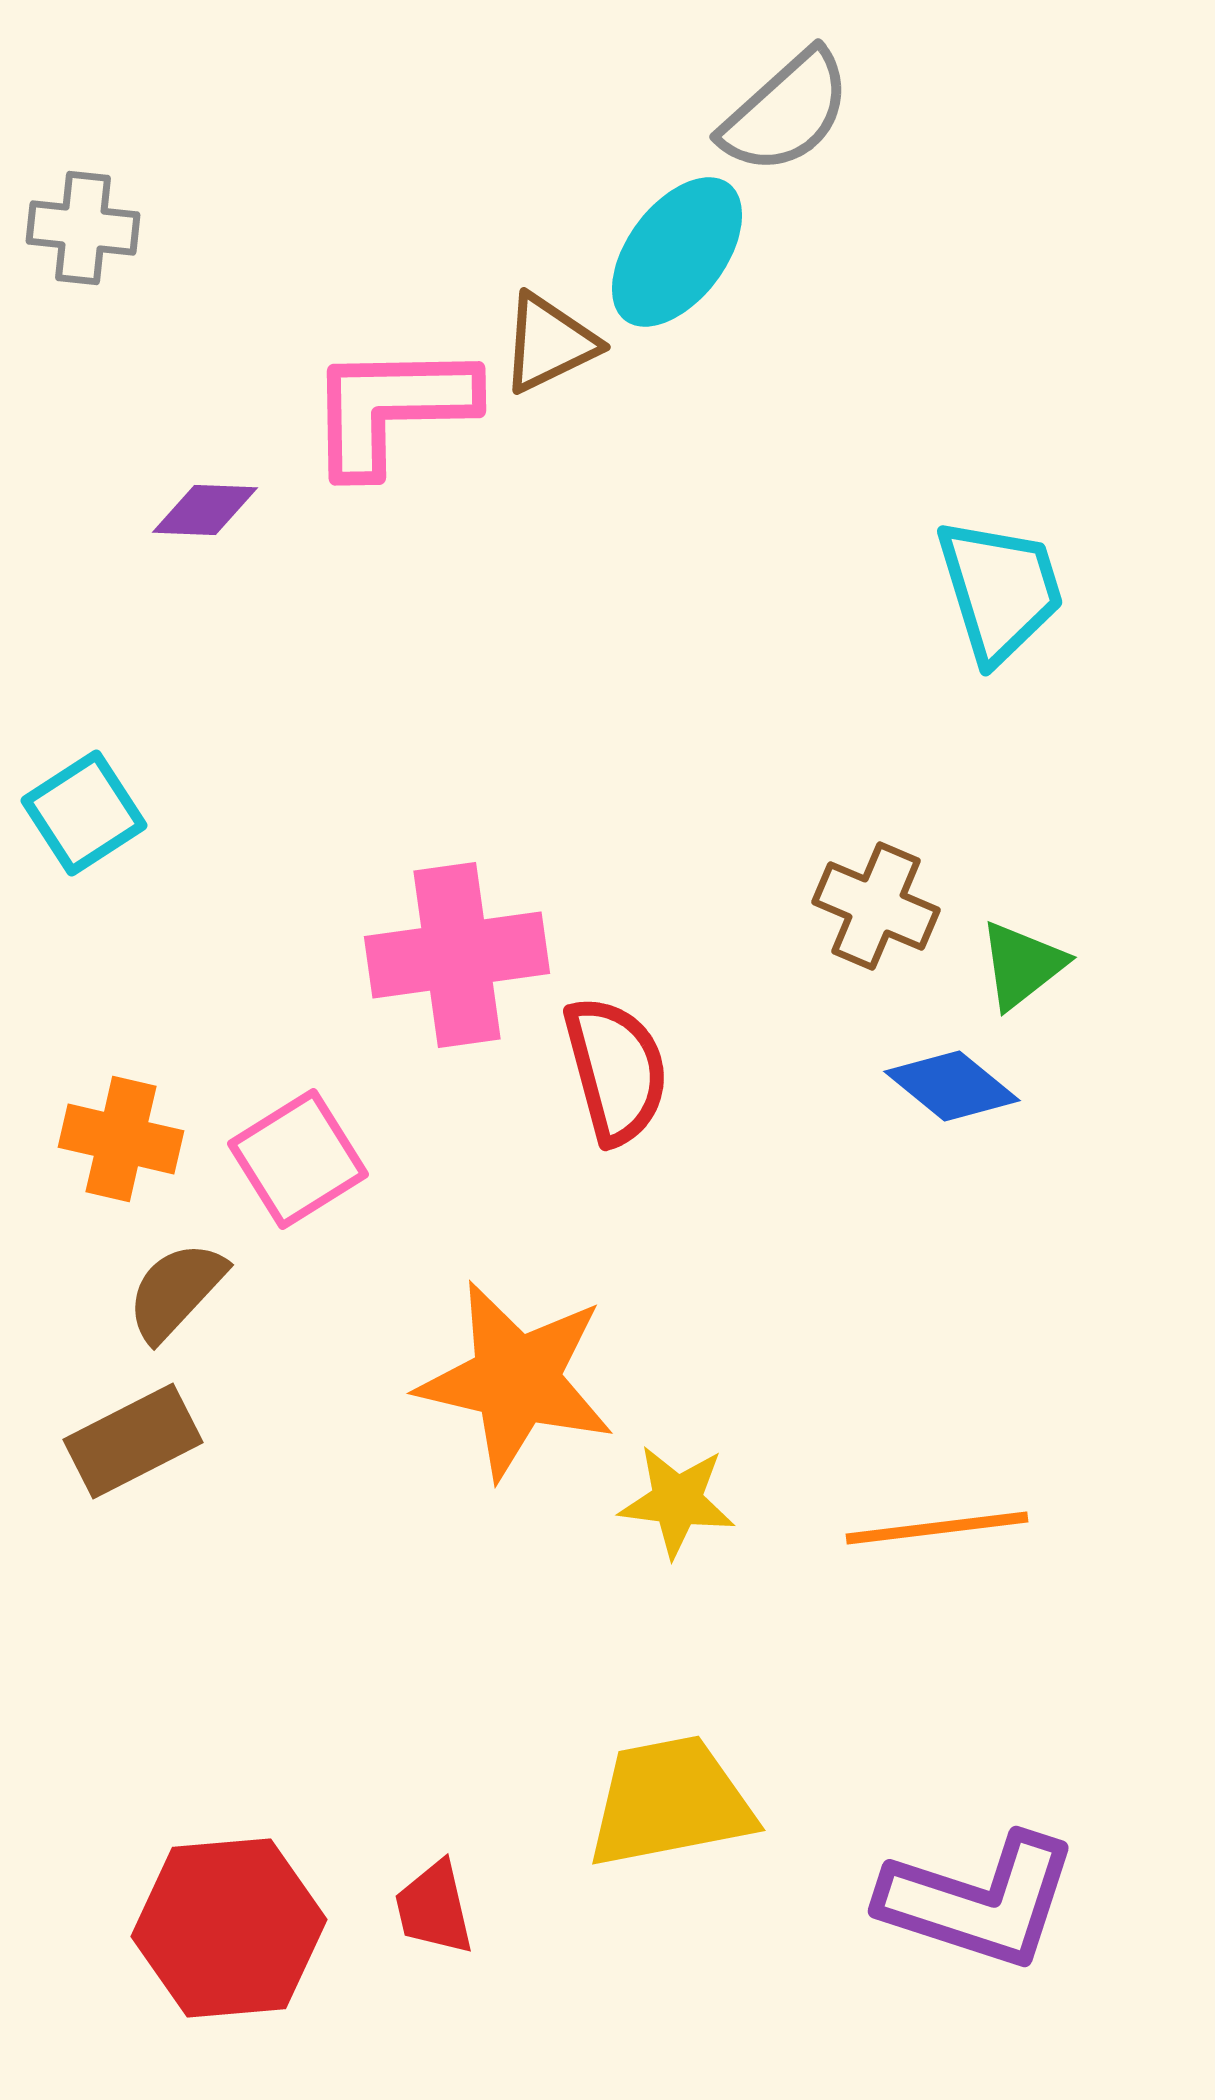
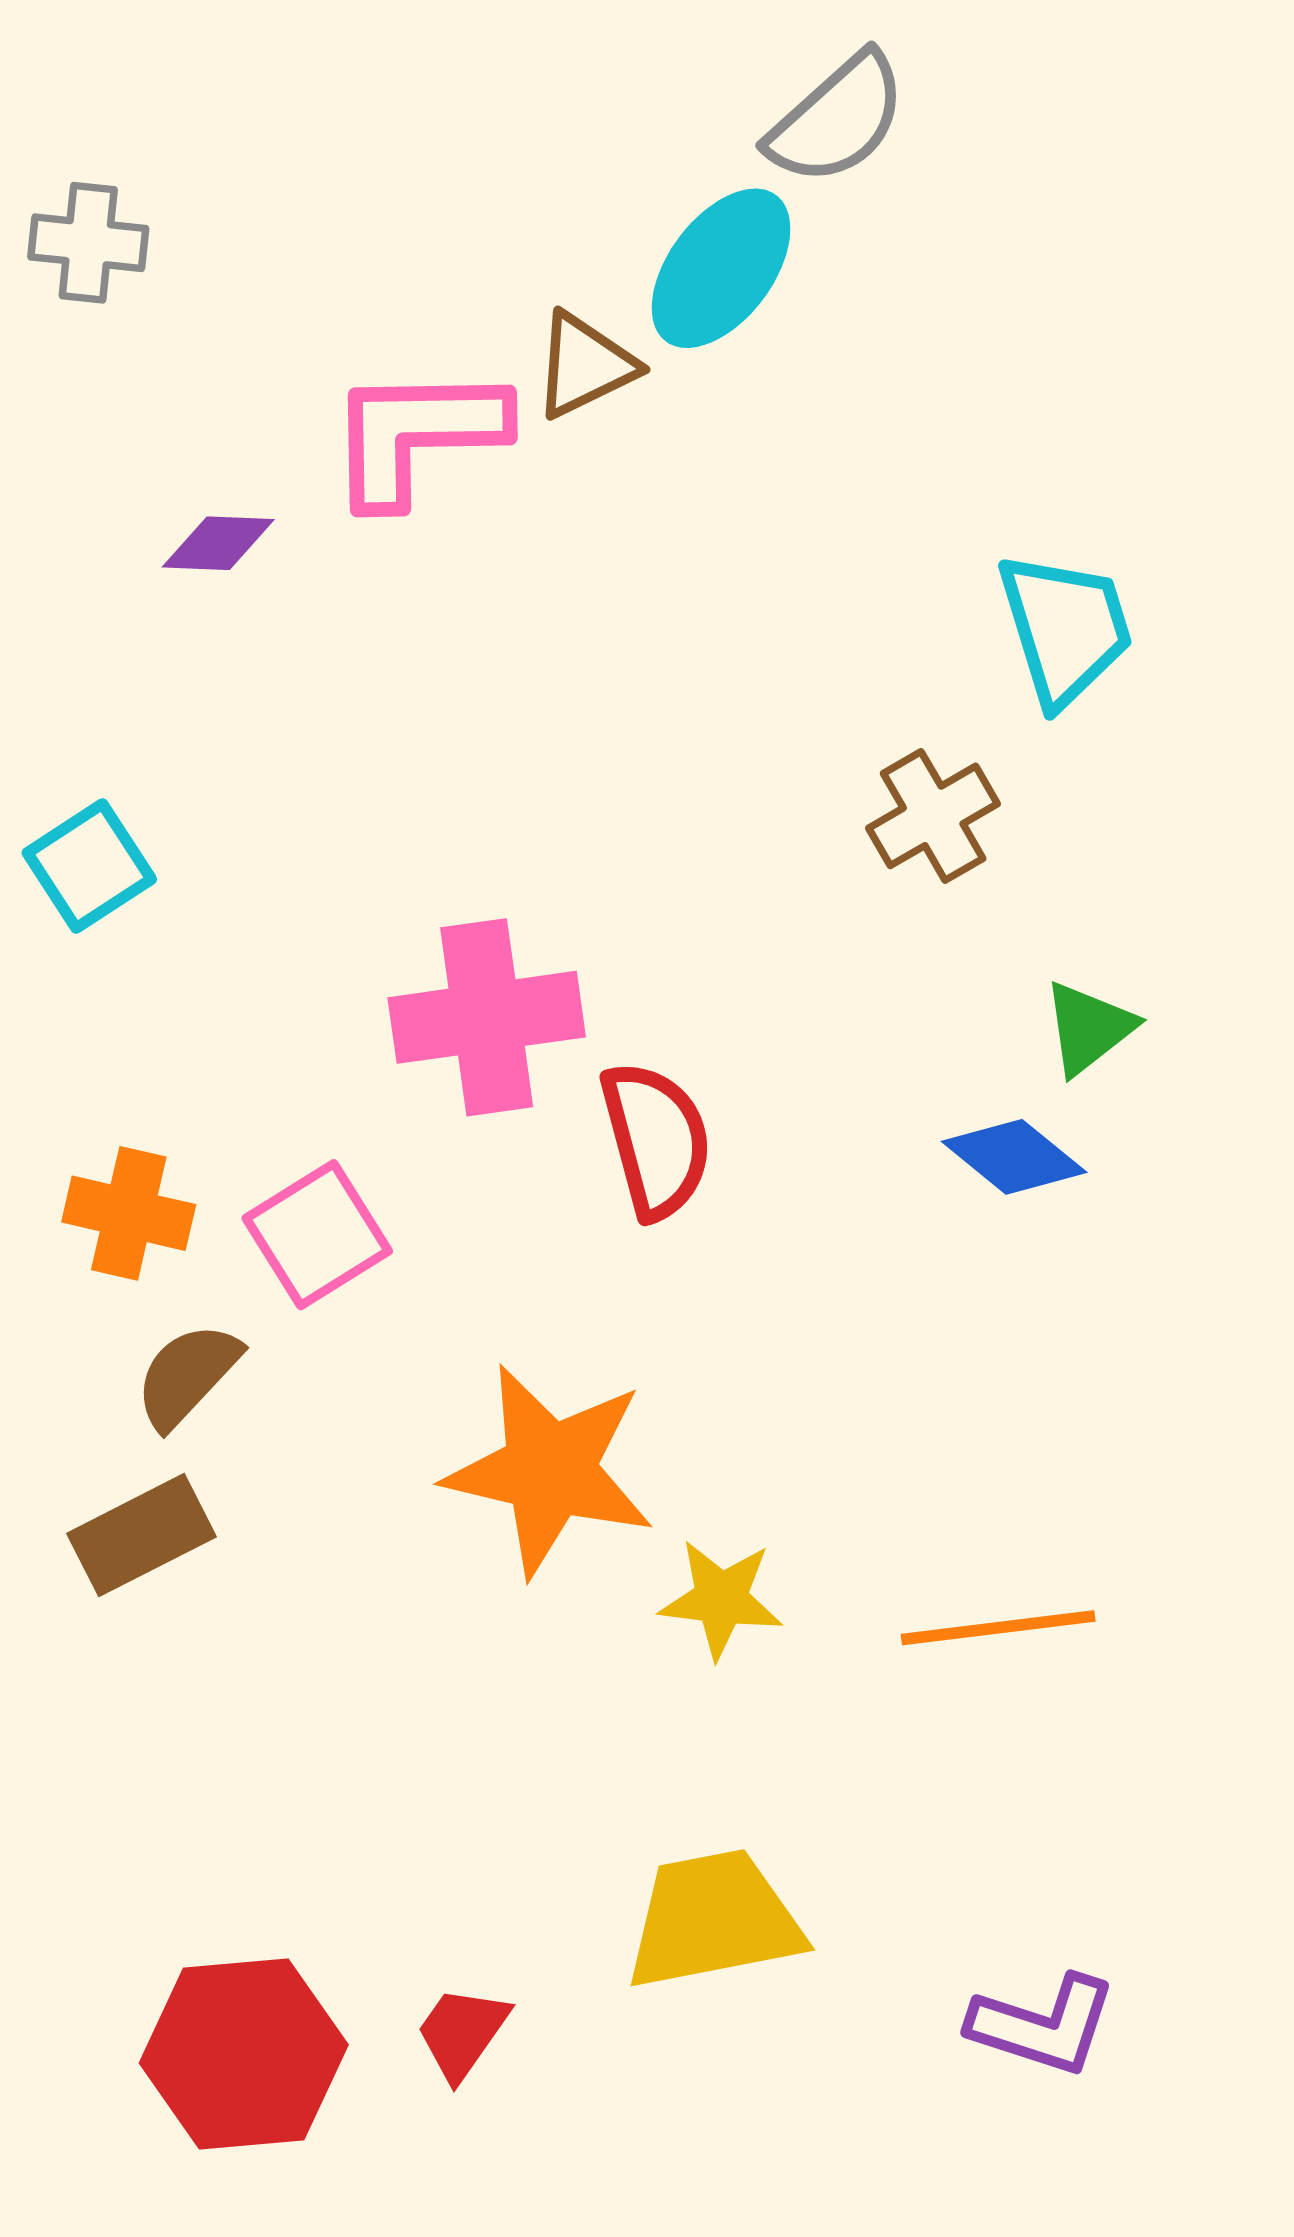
brown cross: (876, 906) -> (933, 816), moved, turned 37
purple L-shape: (979, 1901) -> (1043, 2025), size x0.7
red trapezoid: (434, 1908) -> (462, 2033), turned 48

